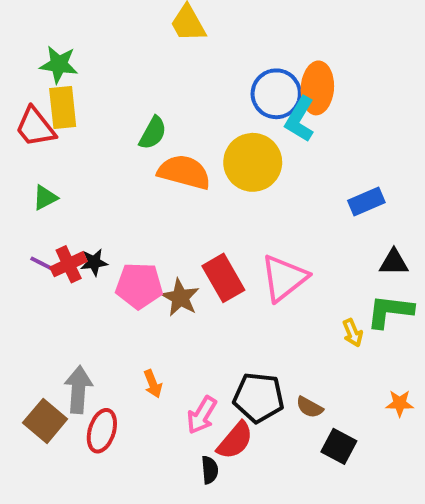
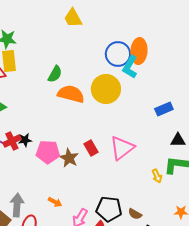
red rectangle: (223, 278) -> (91, 148), size x0.7
orange arrow: (153, 384) -> (55, 202), turned -40

